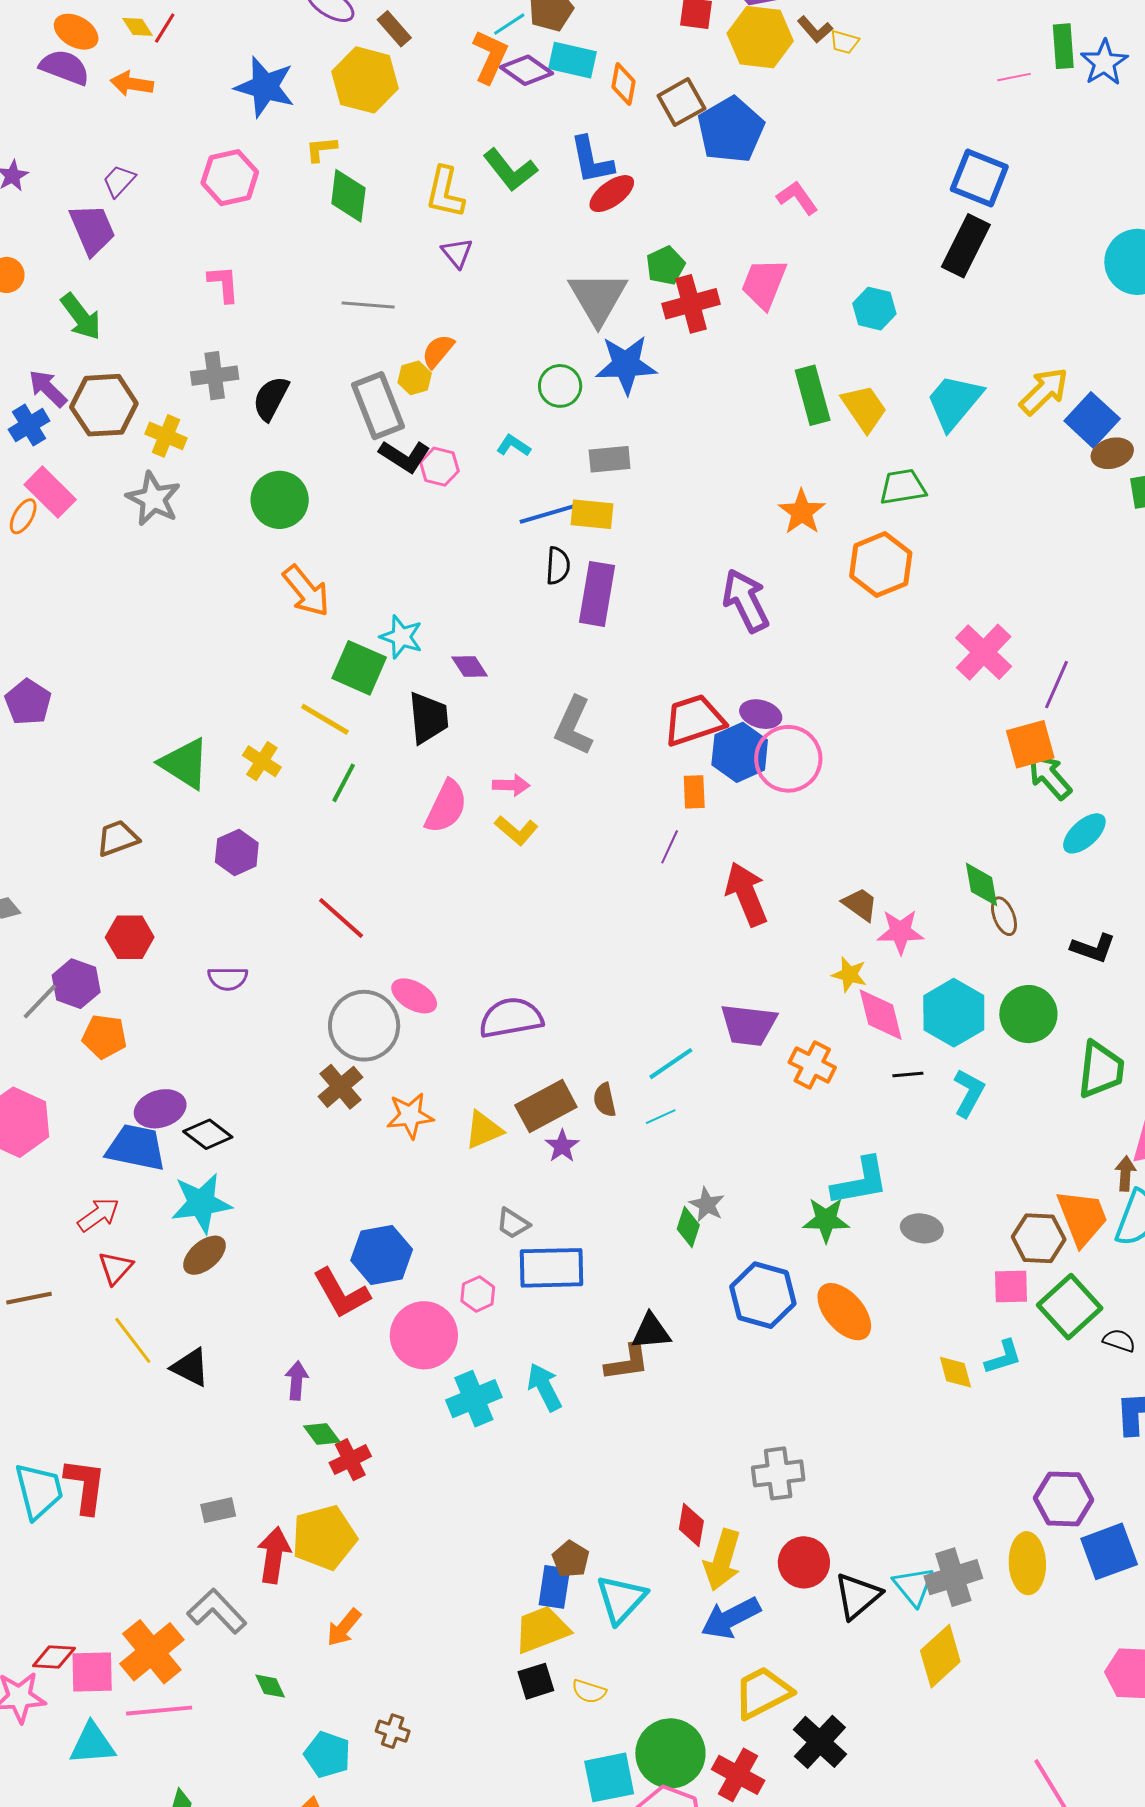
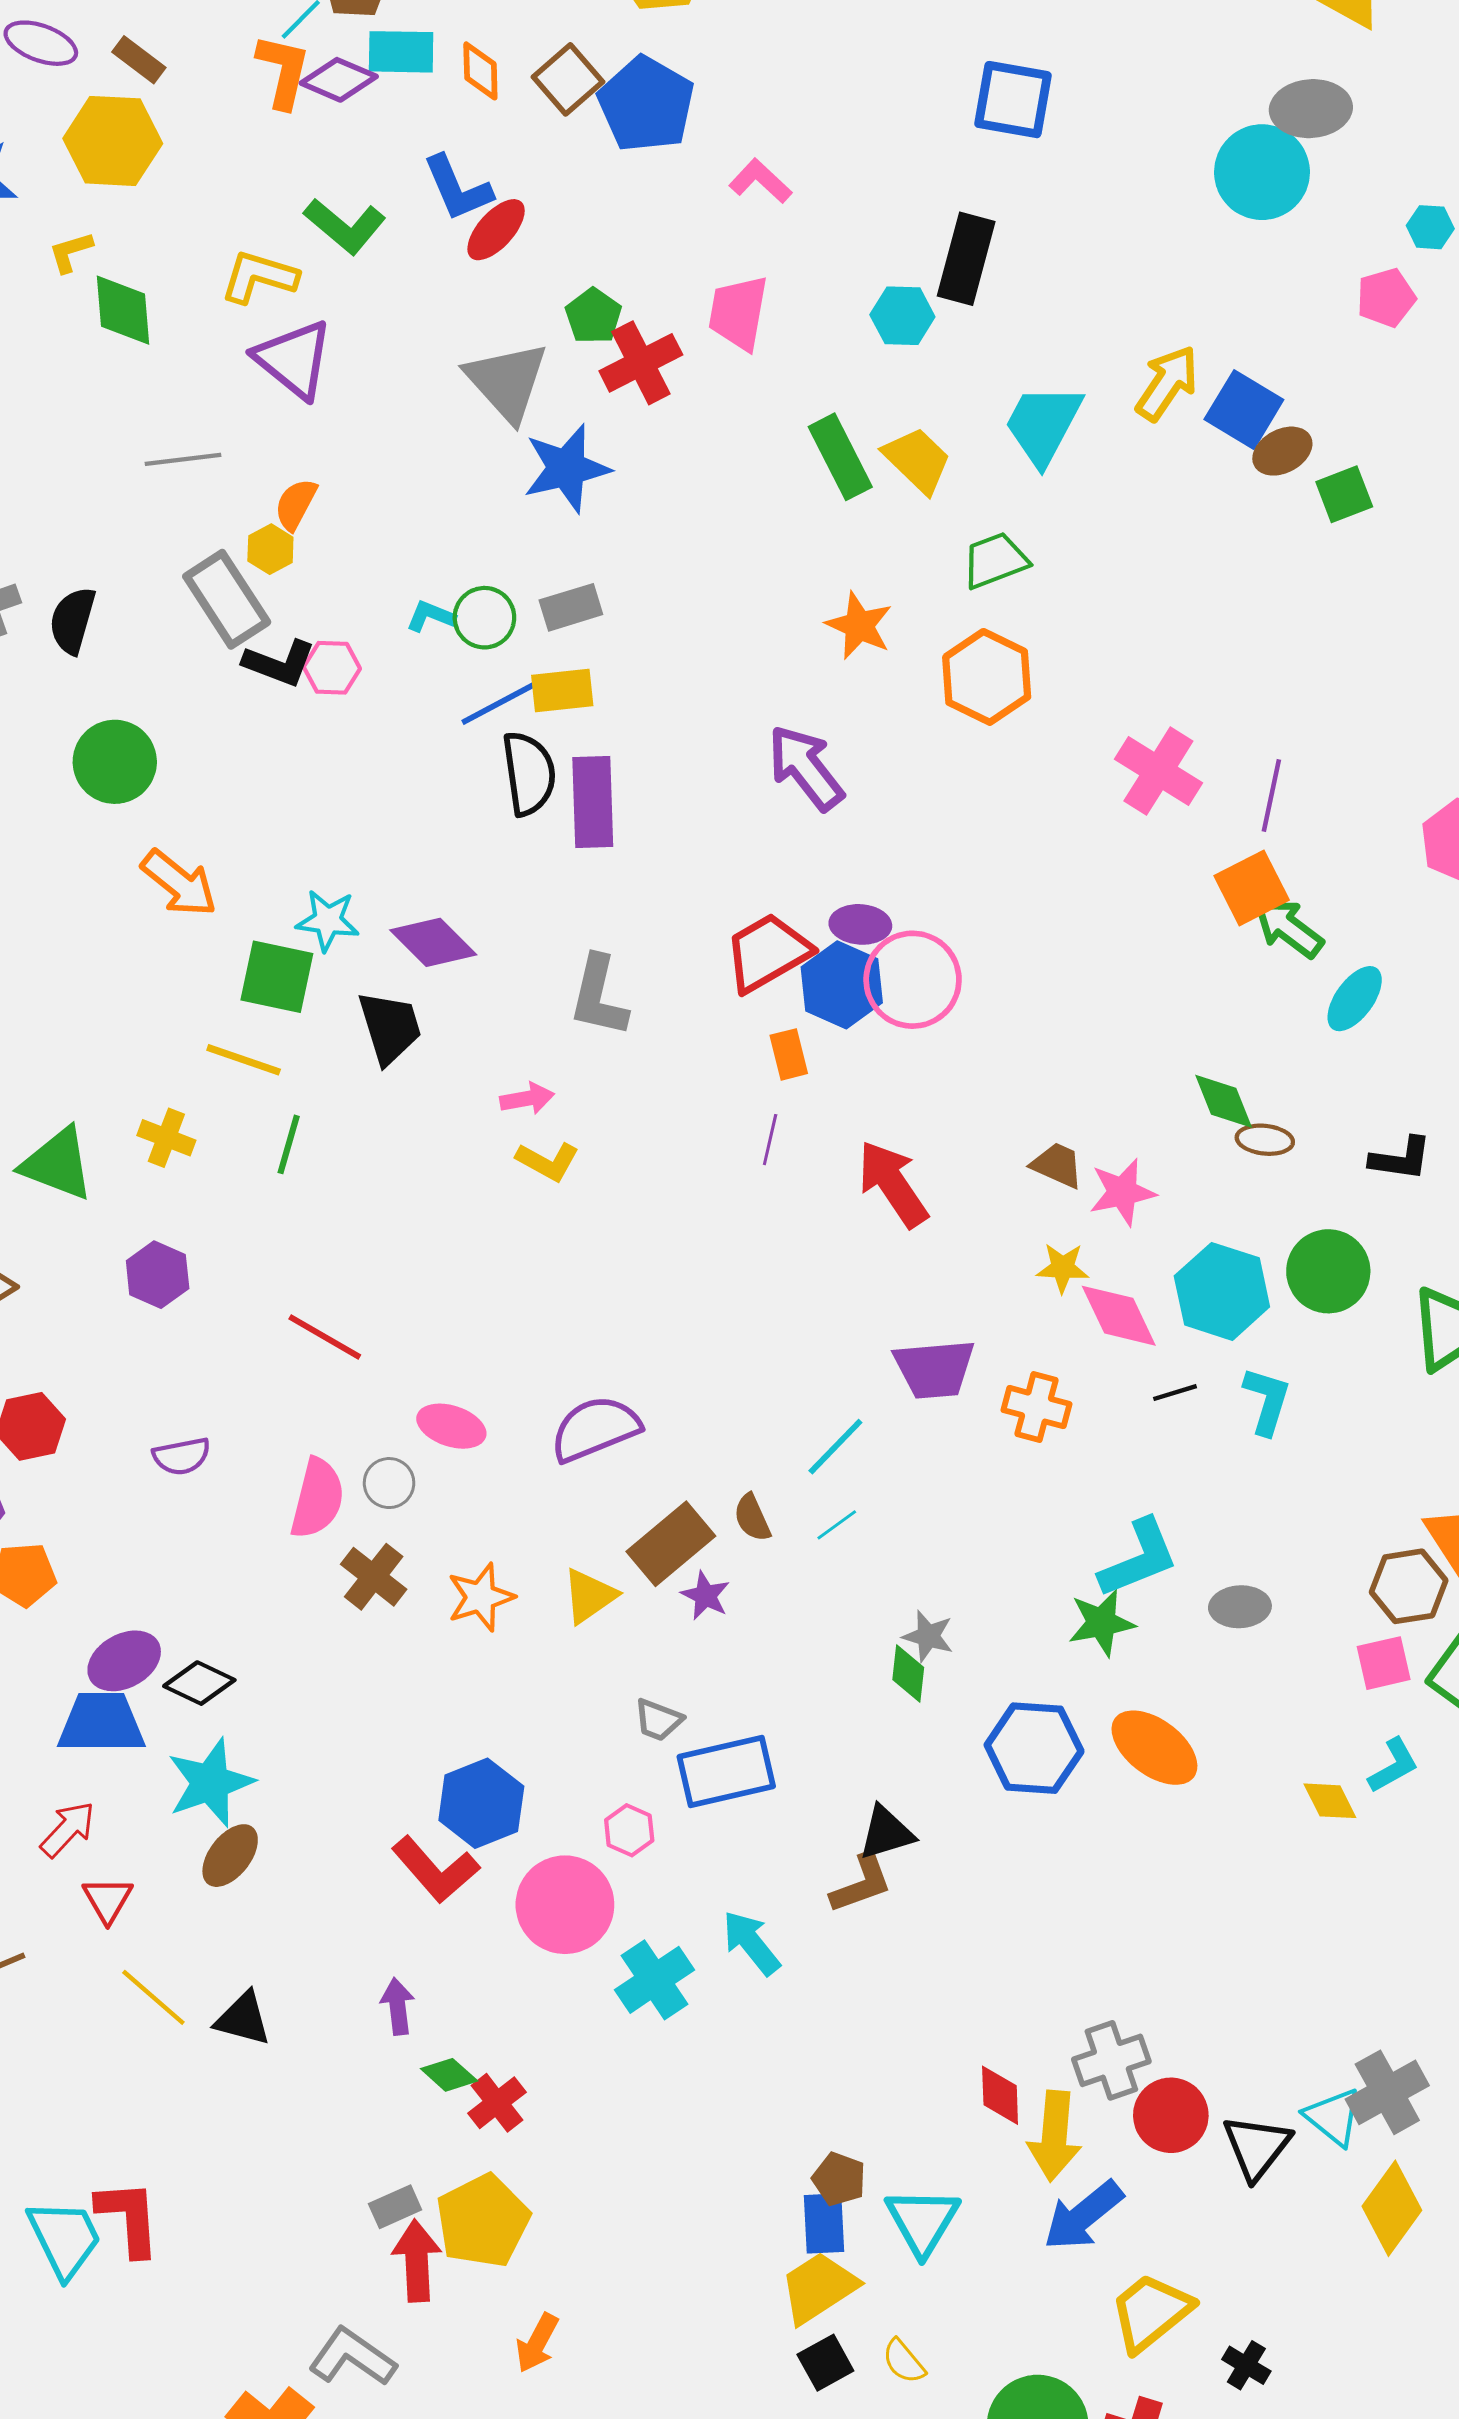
yellow L-shape: (445, 192) -> (259, 277), turned 106
black rectangle: (966, 246) -> (966, 259), moved
purple triangle: (457, 253) -> (294, 359), size x1.8
green circle: (560, 386) -> (484, 618), moved
black semicircle: (558, 566) -> (529, 773), size x1.5
purple diamond: (470, 667) -> (433, 942), size x1.5
pink semicircle: (446, 807) -> (317, 1498), moved
brown ellipse: (1004, 916) -> (1265, 1140), turned -51
gray circle: (364, 1026) -> (389, 1483), size x0.5
gray cross: (778, 1473) -> (1111, 2060), moved
gray rectangle: (218, 1510) -> (395, 2207), moved
yellow semicircle: (589, 1691) -> (904, 2361), turned 44
black cross: (820, 1742) -> (1246, 2365), size x0.6

